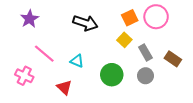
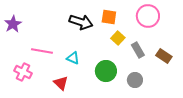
orange square: (130, 18) -> (109, 17), moved, turned 35
purple star: (30, 19) -> (13, 24), moved
pink line: (44, 54) -> (42, 51), turned -30
gray circle: (145, 76) -> (135, 80), moved

